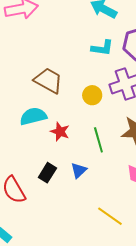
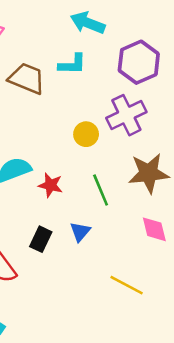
cyan L-shape: (102, 48) -> (72, 64), moved
brown trapezoid: (48, 80) -> (27, 78), moved

